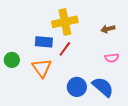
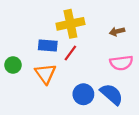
pink semicircle: (112, 58) -> (121, 63), size x1.5

